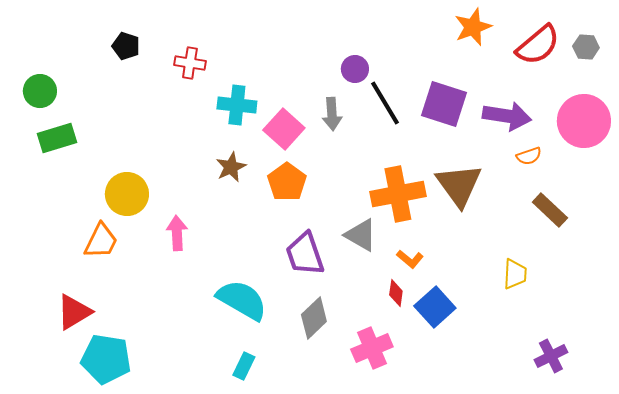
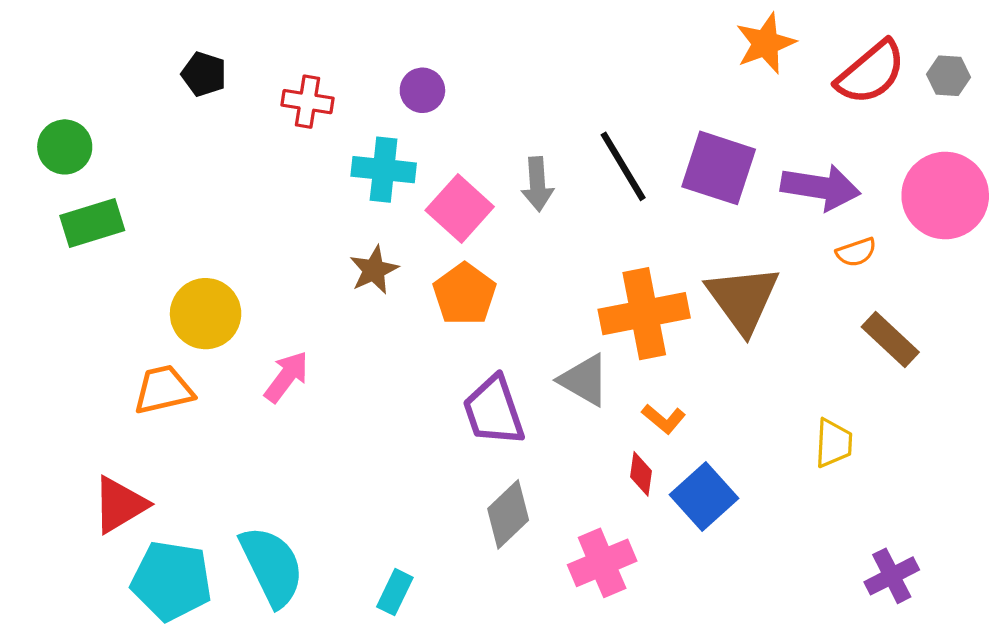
purple circle: (355, 69) -> (422, 90), moved
pink arrow: (177, 233) -> (286, 377), turned 40
orange trapezoid: (101, 241) -> (163, 390), turned -129
cyan semicircle: (242, 300) -> (272, 566), moved, turned 34

